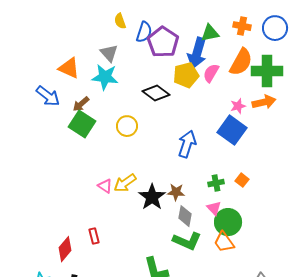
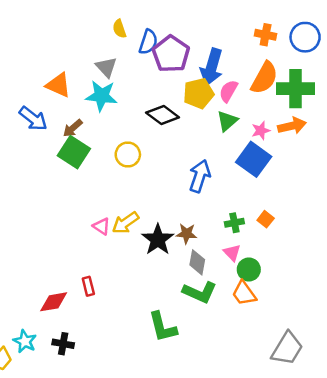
green triangle: (210, 33) -> (227, 121), moved, turned -30
green circle: (228, 222) -> (249, 269), size x0.7
red diamond: (65, 249) -> (54, 302), turned 40

